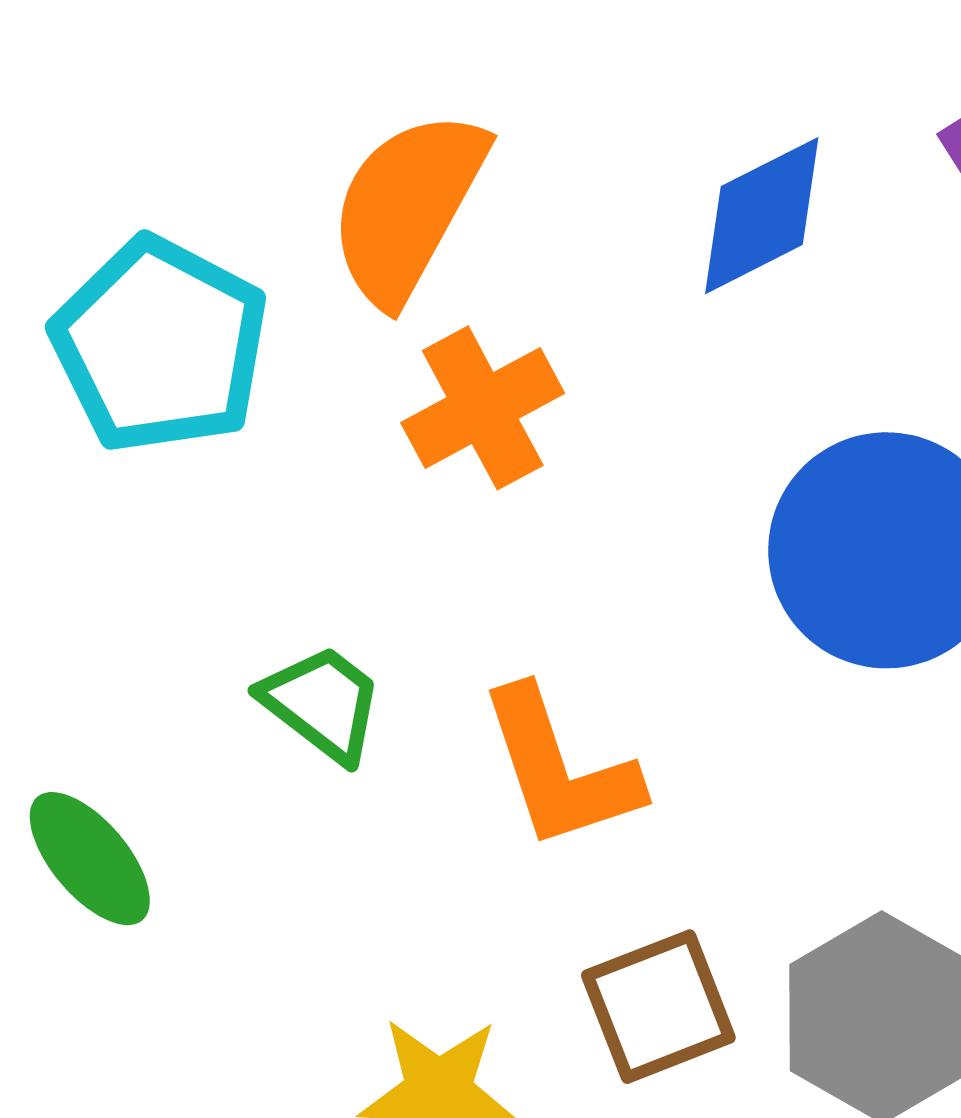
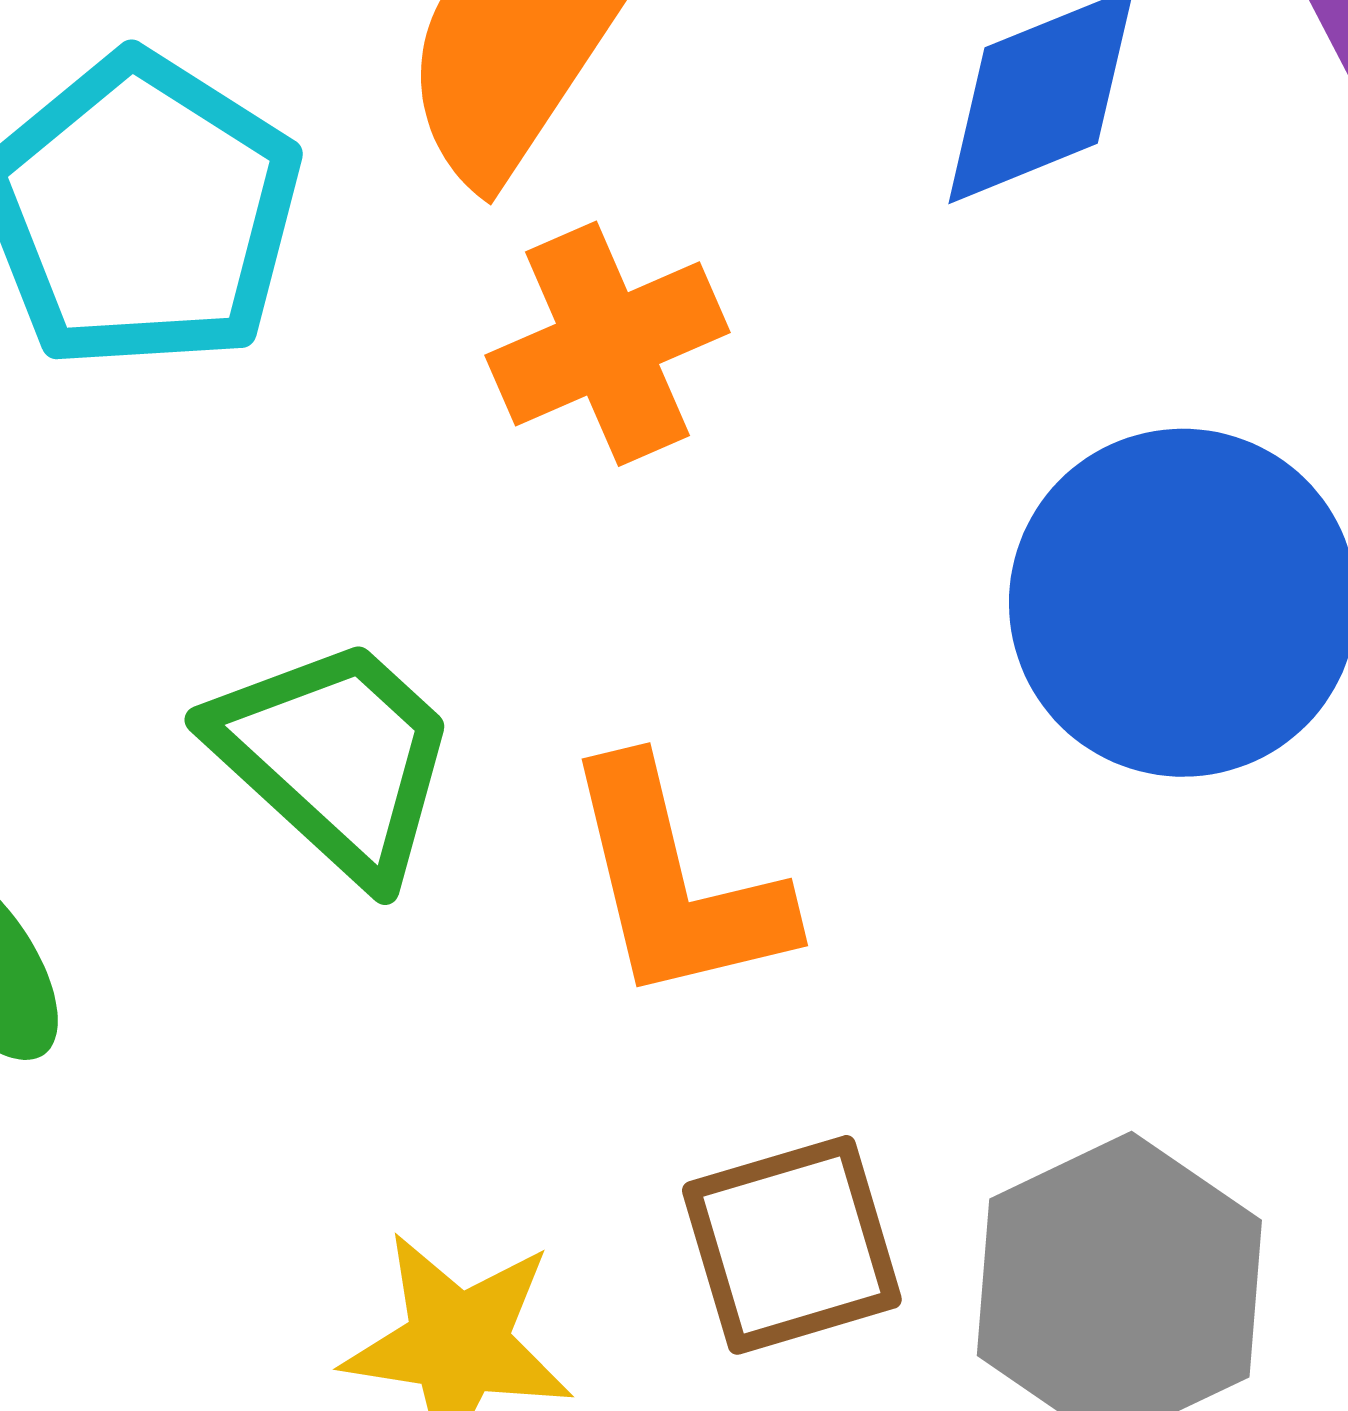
green trapezoid: (322, 703) -> (335, 758), size x1.4

